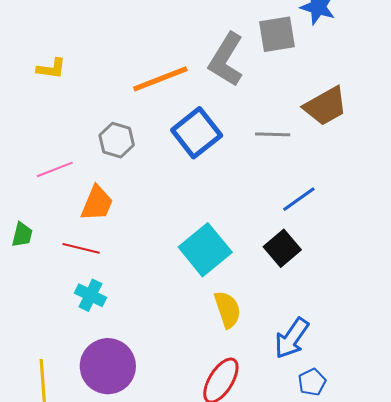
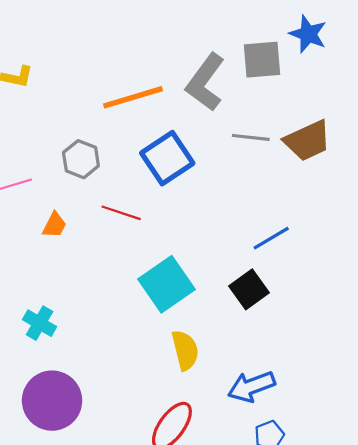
gray line: (273, 134) -> (251, 137), moved
orange trapezoid: (97, 203) -> (54, 225), size x0.7
red line: (81, 248) -> (121, 213), moved
blue arrow: (292, 338) -> (251, 386), turned 30

